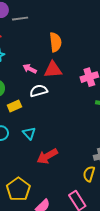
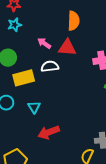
yellow rectangle: (14, 106) -> (24, 78), size x1.5

